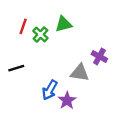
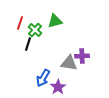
purple cross: (99, 56) -> (82, 56), moved, turned -32
black line: (16, 68) -> (28, 44), moved, turned -56

